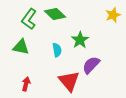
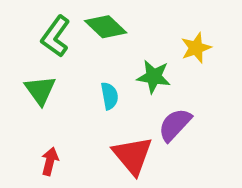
yellow star: (113, 15) -> (196, 48), moved
green star: (80, 40) -> (154, 77), turned -30
green triangle: (21, 47) -> (40, 90), turned 42

